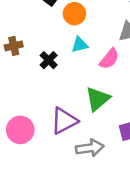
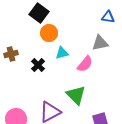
orange circle: (74, 14) -> (49, 33), moved
green triangle: (98, 99) -> (76, 95), turned -35

